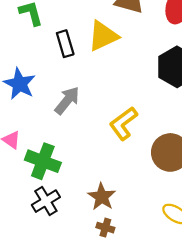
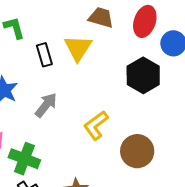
yellow triangle: (103, 36) -> (78, 48), turned -32

